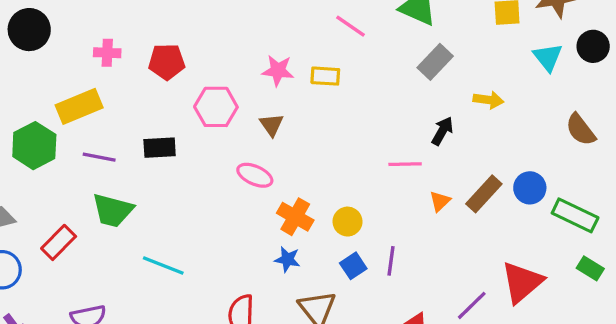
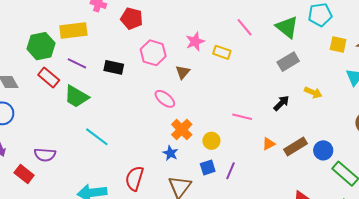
pink star: (278, 71) -> (195, 42), turned 30
pink line: (405, 164) -> (242, 117), moved
red rectangle: (59, 242) -> (49, 77), moved, turned 70

